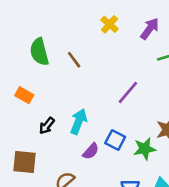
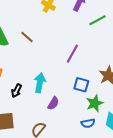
blue square: (115, 140) -> (81, 85), moved
green star: (145, 149) -> (95, 103), moved

